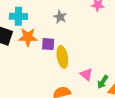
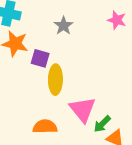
pink triangle: (86, 74) -> (82, 109), size x1.5

